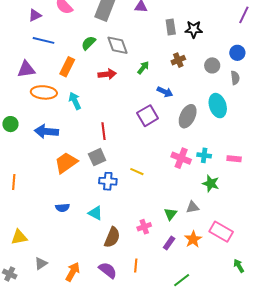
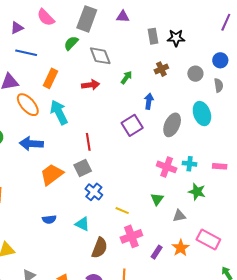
green semicircle: (88, 43) -> (71, 43), moved
orange ellipse: (44, 92) -> (28, 105), turned 45
blue arrow: (165, 92) -> (149, 101), turned -105
cyan arrow: (75, 101) -> (59, 112), size x1.4
yellow line: (137, 172) -> (122, 211), moved
blue cross: (108, 181) -> (94, 192), turned 36
green triangle: (170, 214) -> (157, 199), moved
pink cross: (144, 227) -> (131, 236), size x1.5

